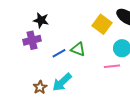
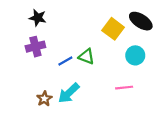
black star: (41, 20) -> (38, 18), moved
pink line: (112, 66) -> (124, 88), moved

